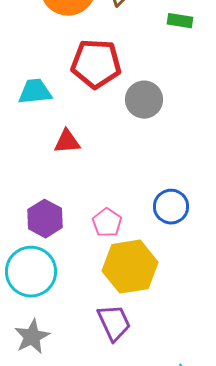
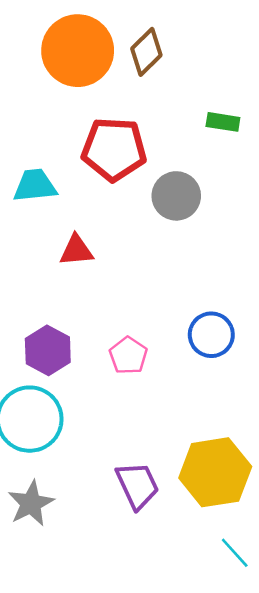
green rectangle: (180, 21) -> (223, 122), moved
yellow hexagon: (130, 267) -> (215, 472), moved

